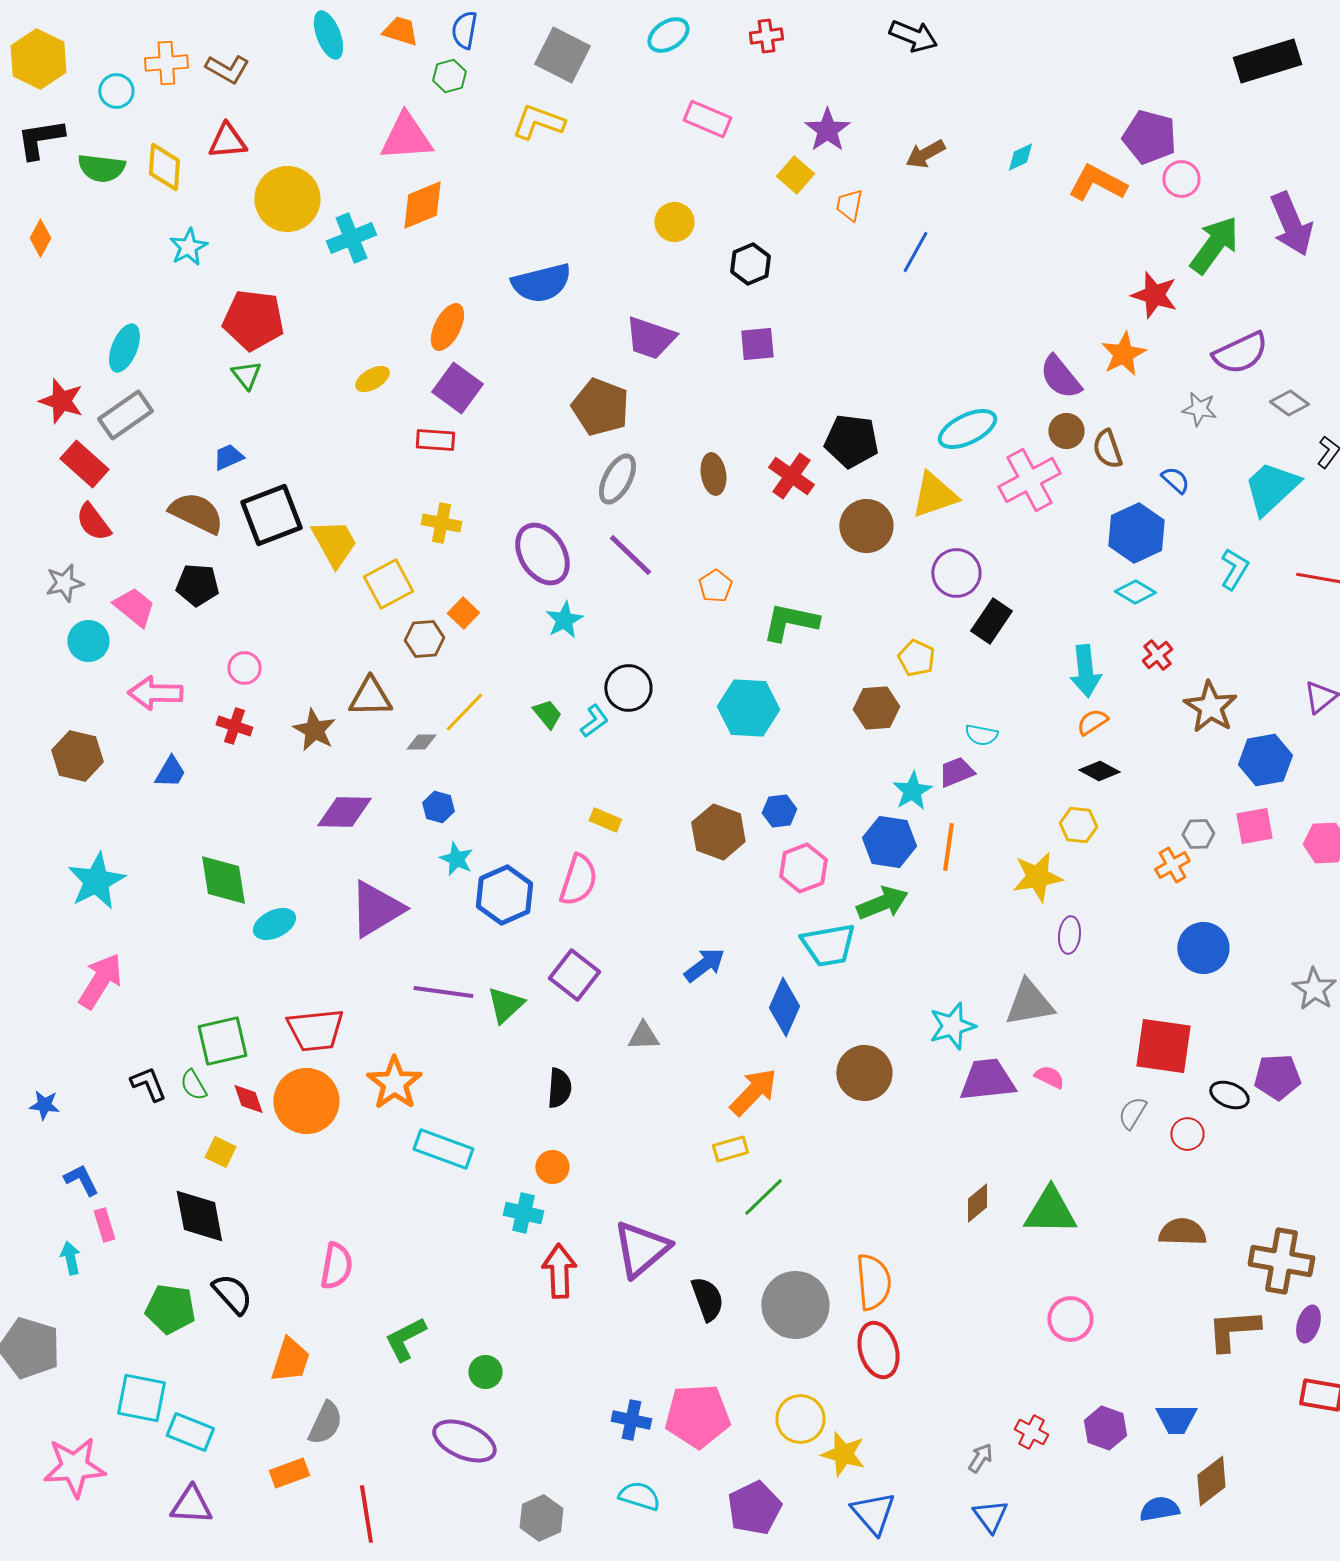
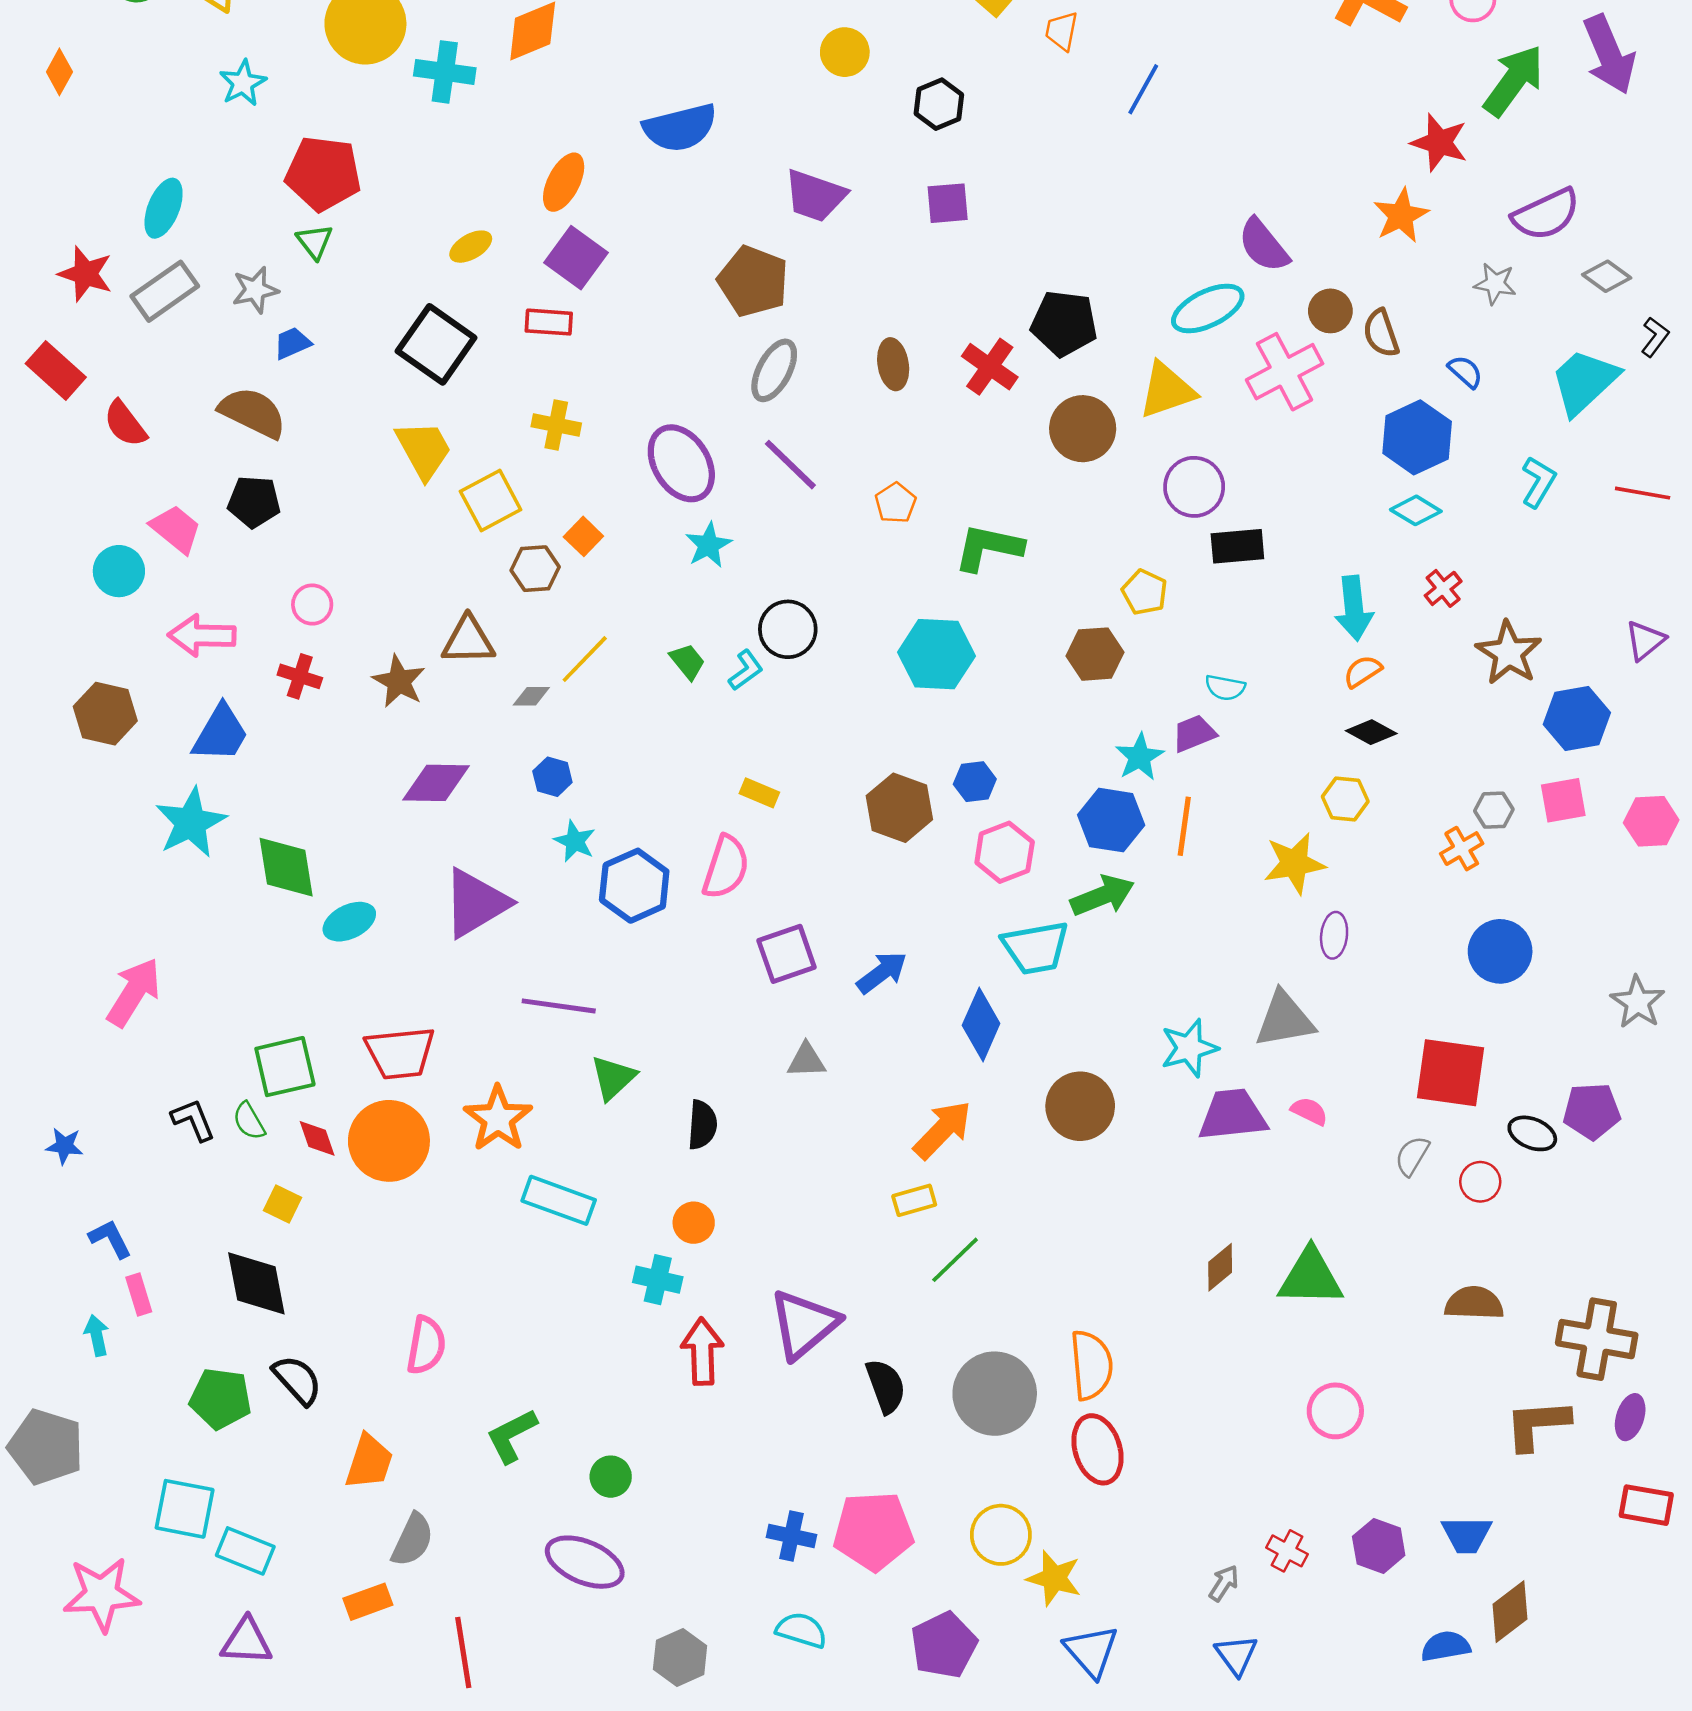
cyan cross: (351, 238) -> (445, 72), turned 30
purple semicircle: (1060, 377) -> (1263, 245), moved
red rectangle: (84, 464) -> (56, 370), moved
black square: (271, 515) -> (436, 344), moved, turned -34
gray star: (64, 583) -> (255, 290), moved
black rectangle: (991, 621) -> (1237, 546), turned 51
blue trapezoid: (170, 772) -> (220, 733), size x1.5
cyan star: (96, 881) -> (191, 823), moved
purple square: (574, 975) -> (787, 954), moved, turned 33
green triangle: (505, 1005) -> (613, 1078), moved

